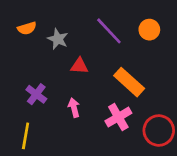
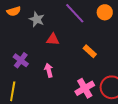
orange rectangle: (129, 82) -> (90, 51), size x0.6
pink cross: (118, 117) -> (85, 88), moved

